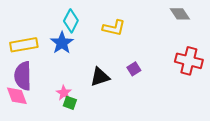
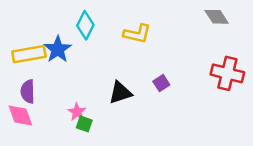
blue star: (62, 43) -> (58, 49), moved
purple semicircle: (23, 76) -> (28, 91), size x0.7

